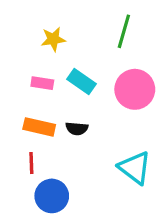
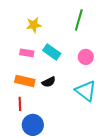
pink circle: (135, 89) -> (86, 57), size x0.6
black semicircle: (77, 129) -> (49, 82), turned -32
cyan triangle: (135, 168) -> (86, 91), moved

